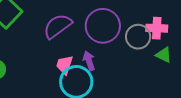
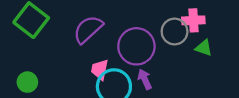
purple circle: (103, 26) -> (136, 46), moved
purple arrow: (89, 61) -> (145, 79), moved

